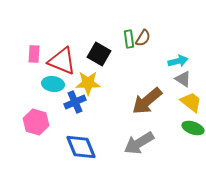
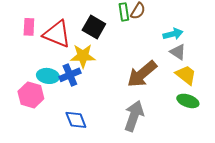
cyan ellipse: (53, 84) -> (48, 76), moved
gray arrow: (139, 143) -> (134, 116), turned 140
blue diamond: (81, 147) -> (76, 120), size x0.7

